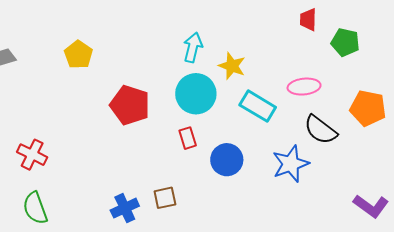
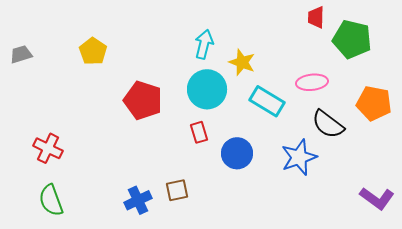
green pentagon: (345, 42) -> (352, 39), size x1.4

